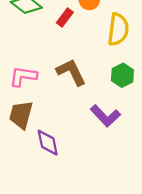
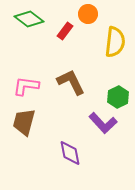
green hexagon: (122, 75) -> (118, 97), moved
purple diamond: (48, 143) -> (70, 153), moved

